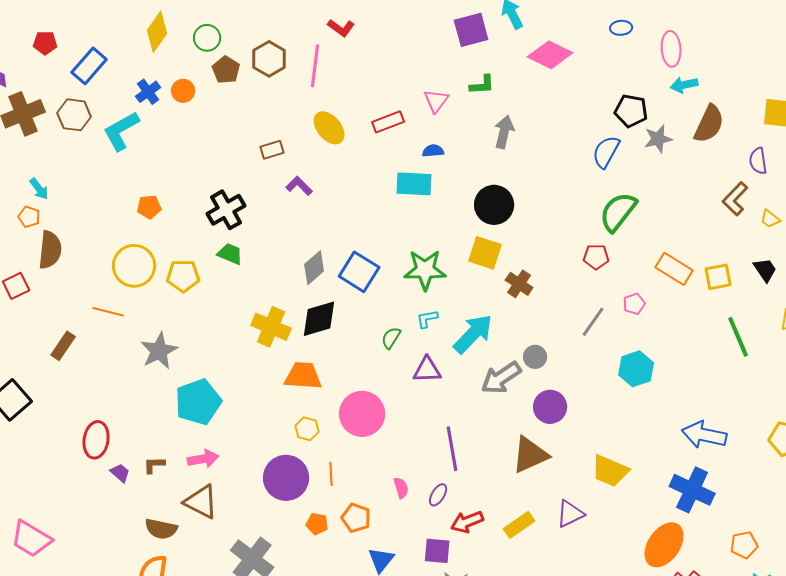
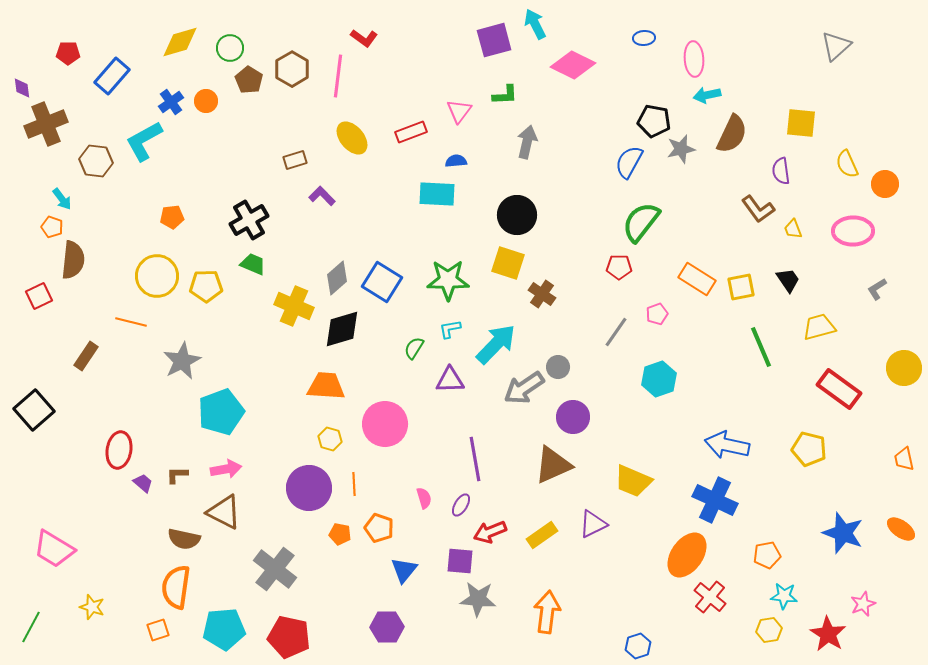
yellow diamond: (157, 32) -> (180, 42), turned 39
brown hexagon: (74, 115) -> (96, 161), moved
brown L-shape: (735, 199) -> (758, 209), turned -80
yellow trapezoid: (770, 219) -> (793, 229), turned 30
yellow cross: (271, 327) -> (294, 306), moved

